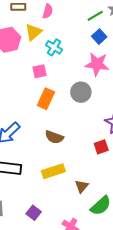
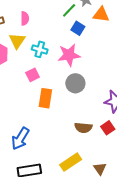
pink star: (97, 64) -> (69, 55), moved
brown semicircle: (54, 137) -> (83, 128), moved

